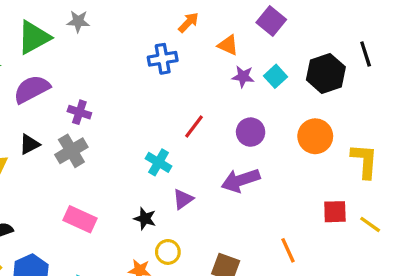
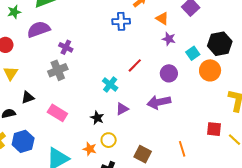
cyan square: (275, 76) -> (193, 53), moved
orange circle: (315, 136) -> (210, 70), moved
black triangle: (29, 144) -> (28, 98), moved

